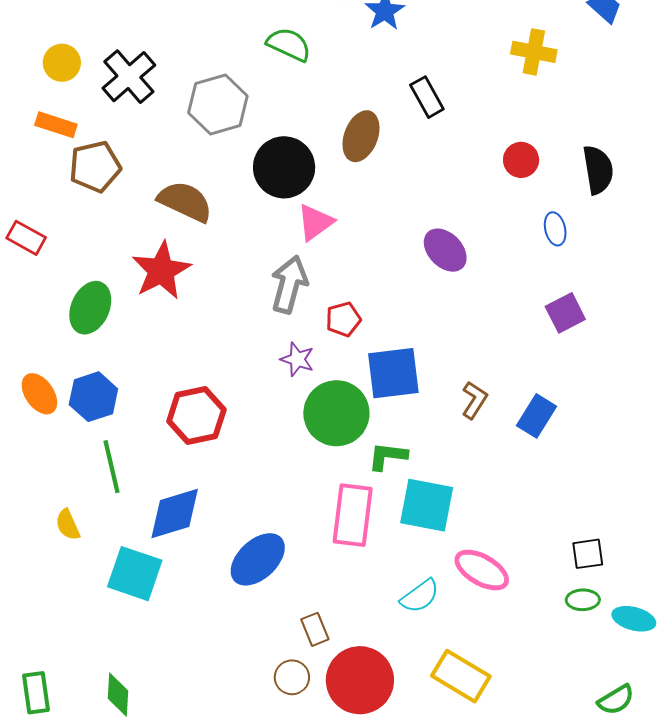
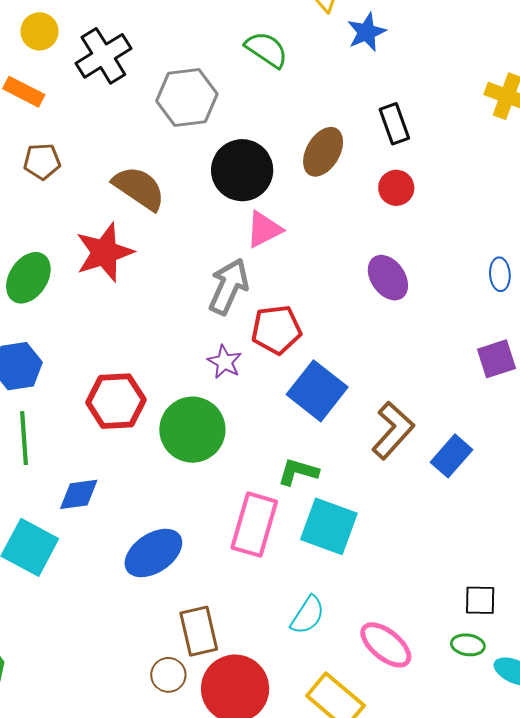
red circle: (521, 160) -> (396, 188), moved
brown pentagon: (95, 167) -> (42, 161), moved, size x0.7
red pentagon: (343, 319) -> (276, 330), size x1.4
blue square: (393, 373) -> (317, 391), turned 36
brown L-shape: (474, 400) -> (393, 430), size x1.5
green circle: (336, 413) -> (192, 430), moved
blue diamond: (175, 514) -> (79, 494), size x0.7
pink ellipse: (482, 570) -> (386, 645), moved
cyan semicircle: (420, 596) -> (308, 615), turned -30
brown rectangle: (315, 629) -> (199, 631), size x1.5

